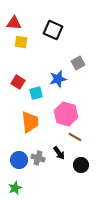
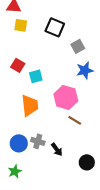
black square: (53, 30) -> (55, 27), moved
blue star: (58, 79) -> (85, 70), moved
black arrow: (59, 153) -> (57, 149), moved
black circle: (81, 165) -> (87, 162), moved

